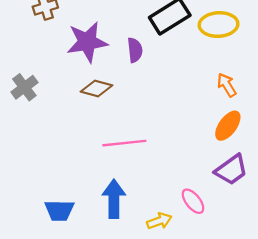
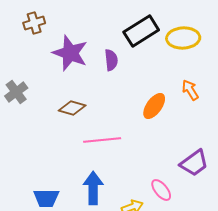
purple star: (87, 42) -> (70, 53), turned 30
brown diamond: (96, 88) -> (72, 108), moved
orange ellipse: (228, 126) -> (154, 106), moved

